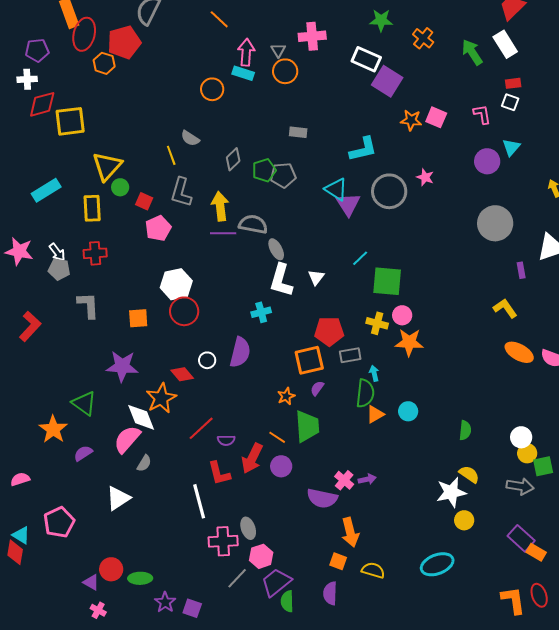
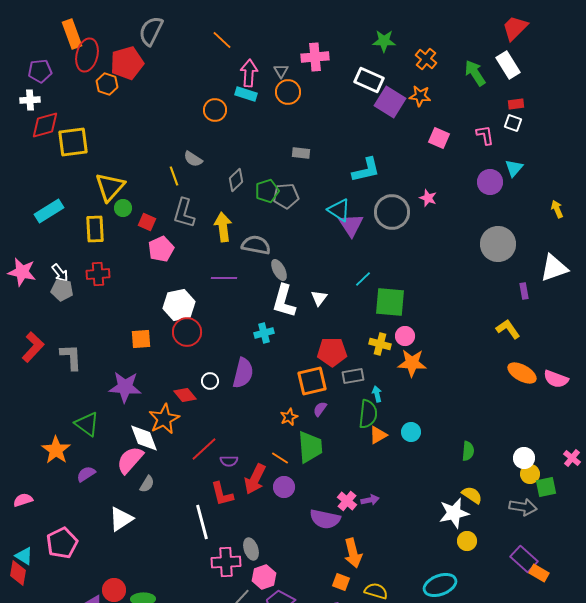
orange star: (411, 120) -> (420, 96), moved
purple line: (223, 233) -> (224, 278), moved
gray L-shape: (88, 305) -> (71, 357), moved

